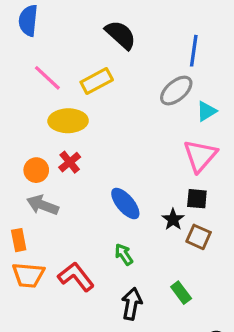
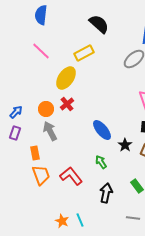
pink line: (47, 78) -> (41, 51), moved
yellow ellipse: (68, 121) -> (66, 78), turned -55
gray arrow: (43, 205) -> (50, 131), turned 42
black star: (173, 219) -> (125, 145), moved
orange trapezoid: (28, 275) -> (41, 175), turned -115

